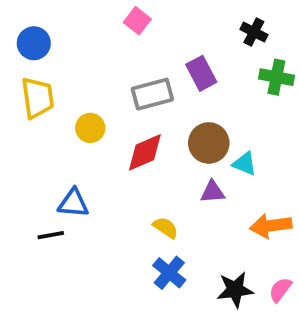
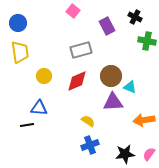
purple rectangle: (201, 73) -> (107, 26), moved
yellow circle: (90, 128) -> (44, 76), moved
purple triangle: (213, 192) -> (113, 102), size x1.5
blue cross: (169, 273) -> (90, 145), turned 30

